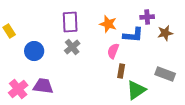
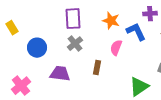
blue L-shape: (133, 35) -> (136, 32), turned -120
brown rectangle: (121, 71) -> (97, 68), moved
purple trapezoid: (43, 86) -> (60, 74), moved

